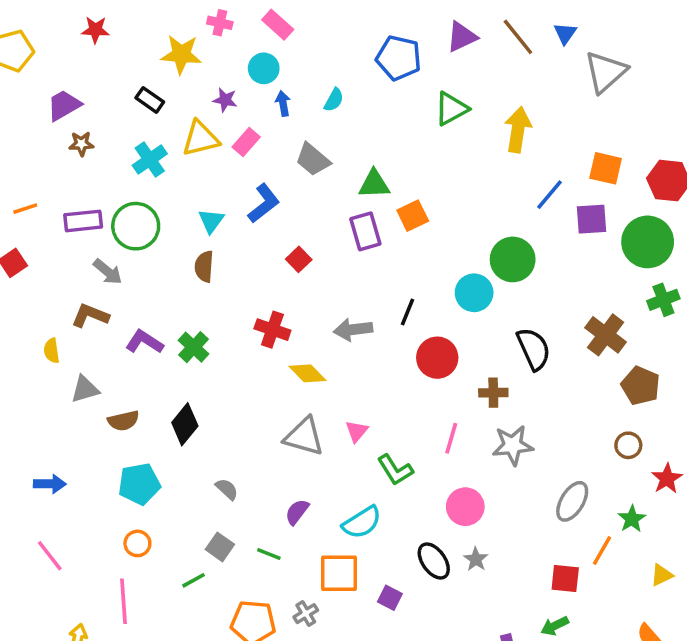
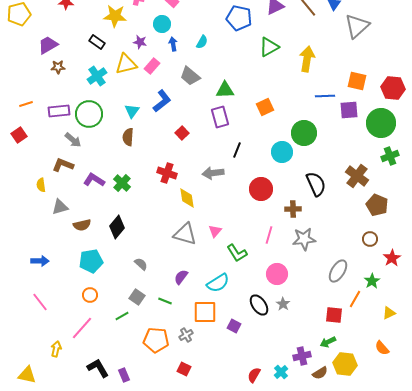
blue line: (549, 195) -> (325, 96), turned 48
orange square: (413, 216) -> (265, 107), moved
black line: (407, 312) -> (237, 150), moved
yellow diamond: (308, 373) -> (187, 198), turned 35
pink line: (123, 601) -> (82, 328), turned 45

